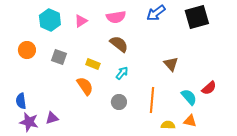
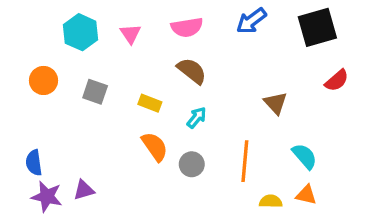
pink triangle: (81, 21) -> (131, 34), turned -32
orange semicircle: (85, 86) -> (155, 147), moved
red semicircle: (209, 88) -> (337, 80), moved

